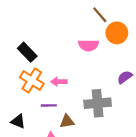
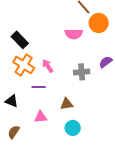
pink arrow: (59, 82) -> (48, 66), turned 56
gray cross: (98, 103) -> (82, 72), moved, size x0.7
brown triangle: (67, 121) -> (67, 104), moved

